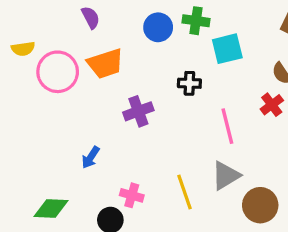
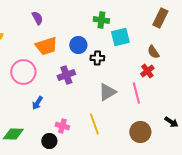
blue circle: (158, 27) -> (78, 45), moved
pink circle: (58, 72) -> (23, 72), moved
pink line: (227, 126) -> (136, 93), moved
gray triangle: (226, 176) -> (107, 92), moved

